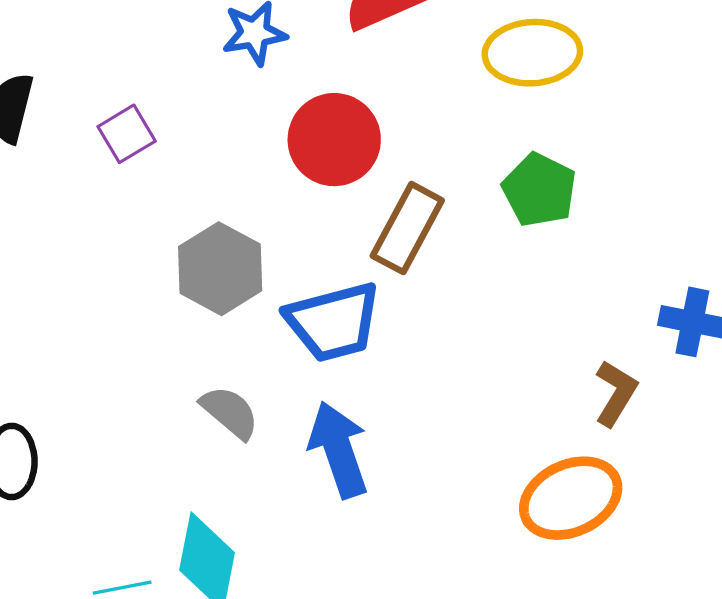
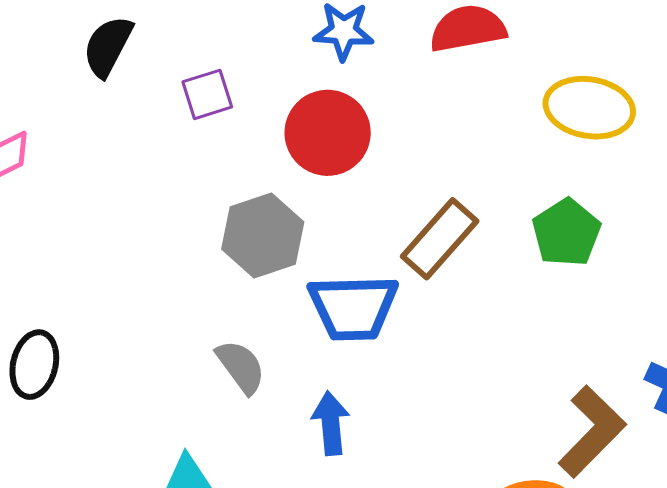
red circle: (334, 140) -> (328, 133), moved
brown L-shape: (616, 393) -> (592, 432), size x1.5
blue arrow: (339, 450) -> (331, 423), size x0.7

